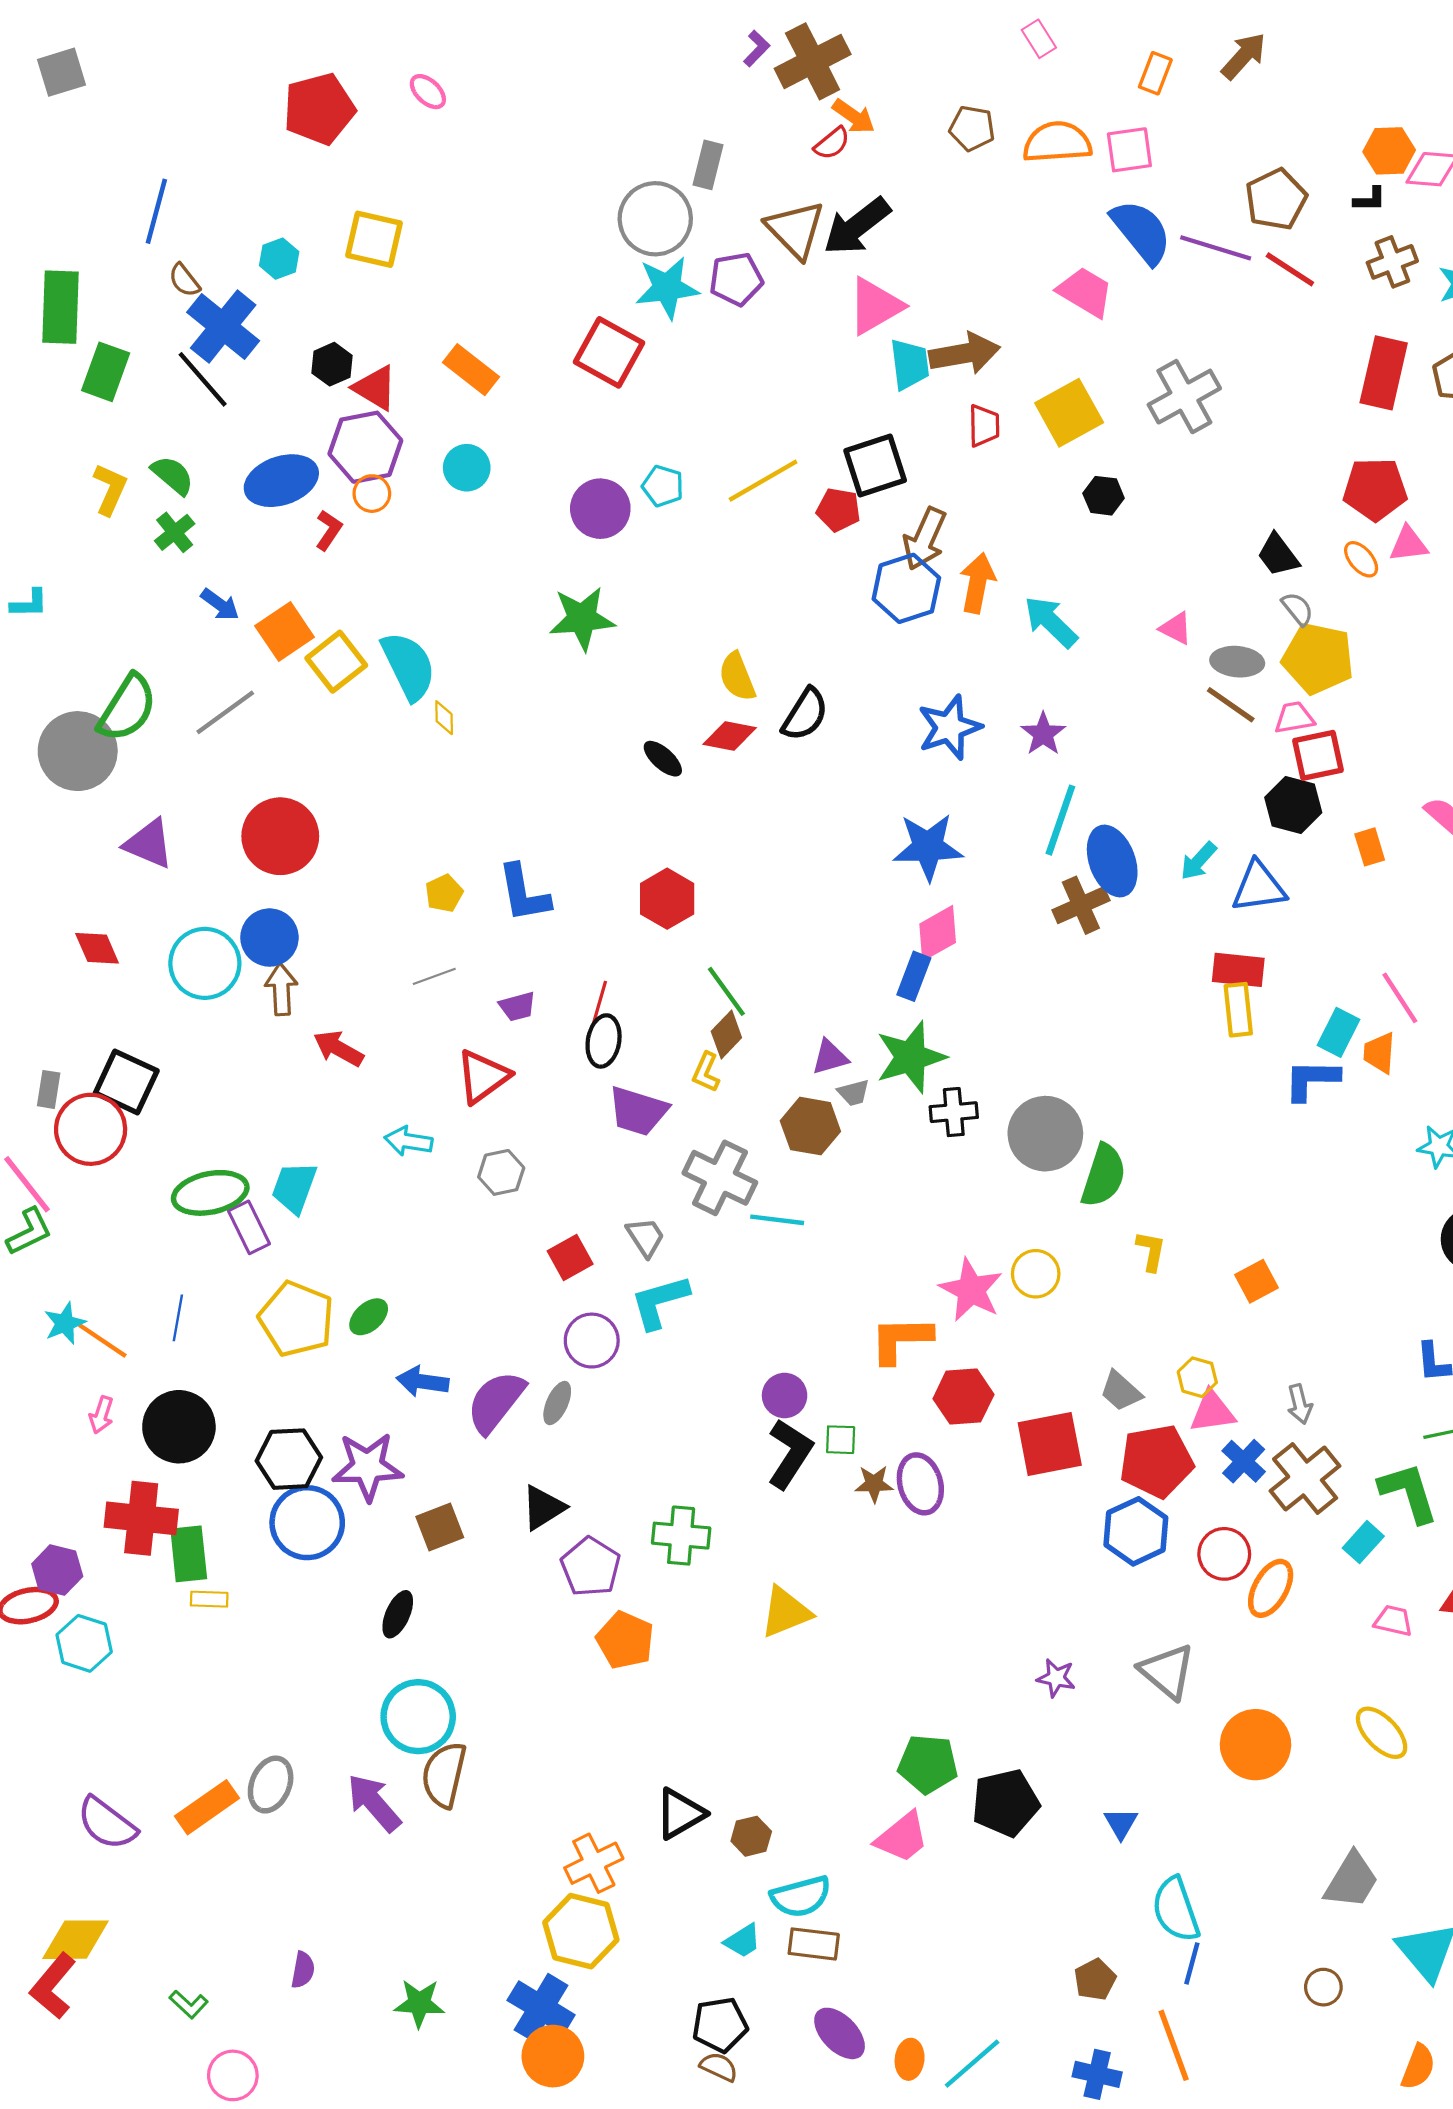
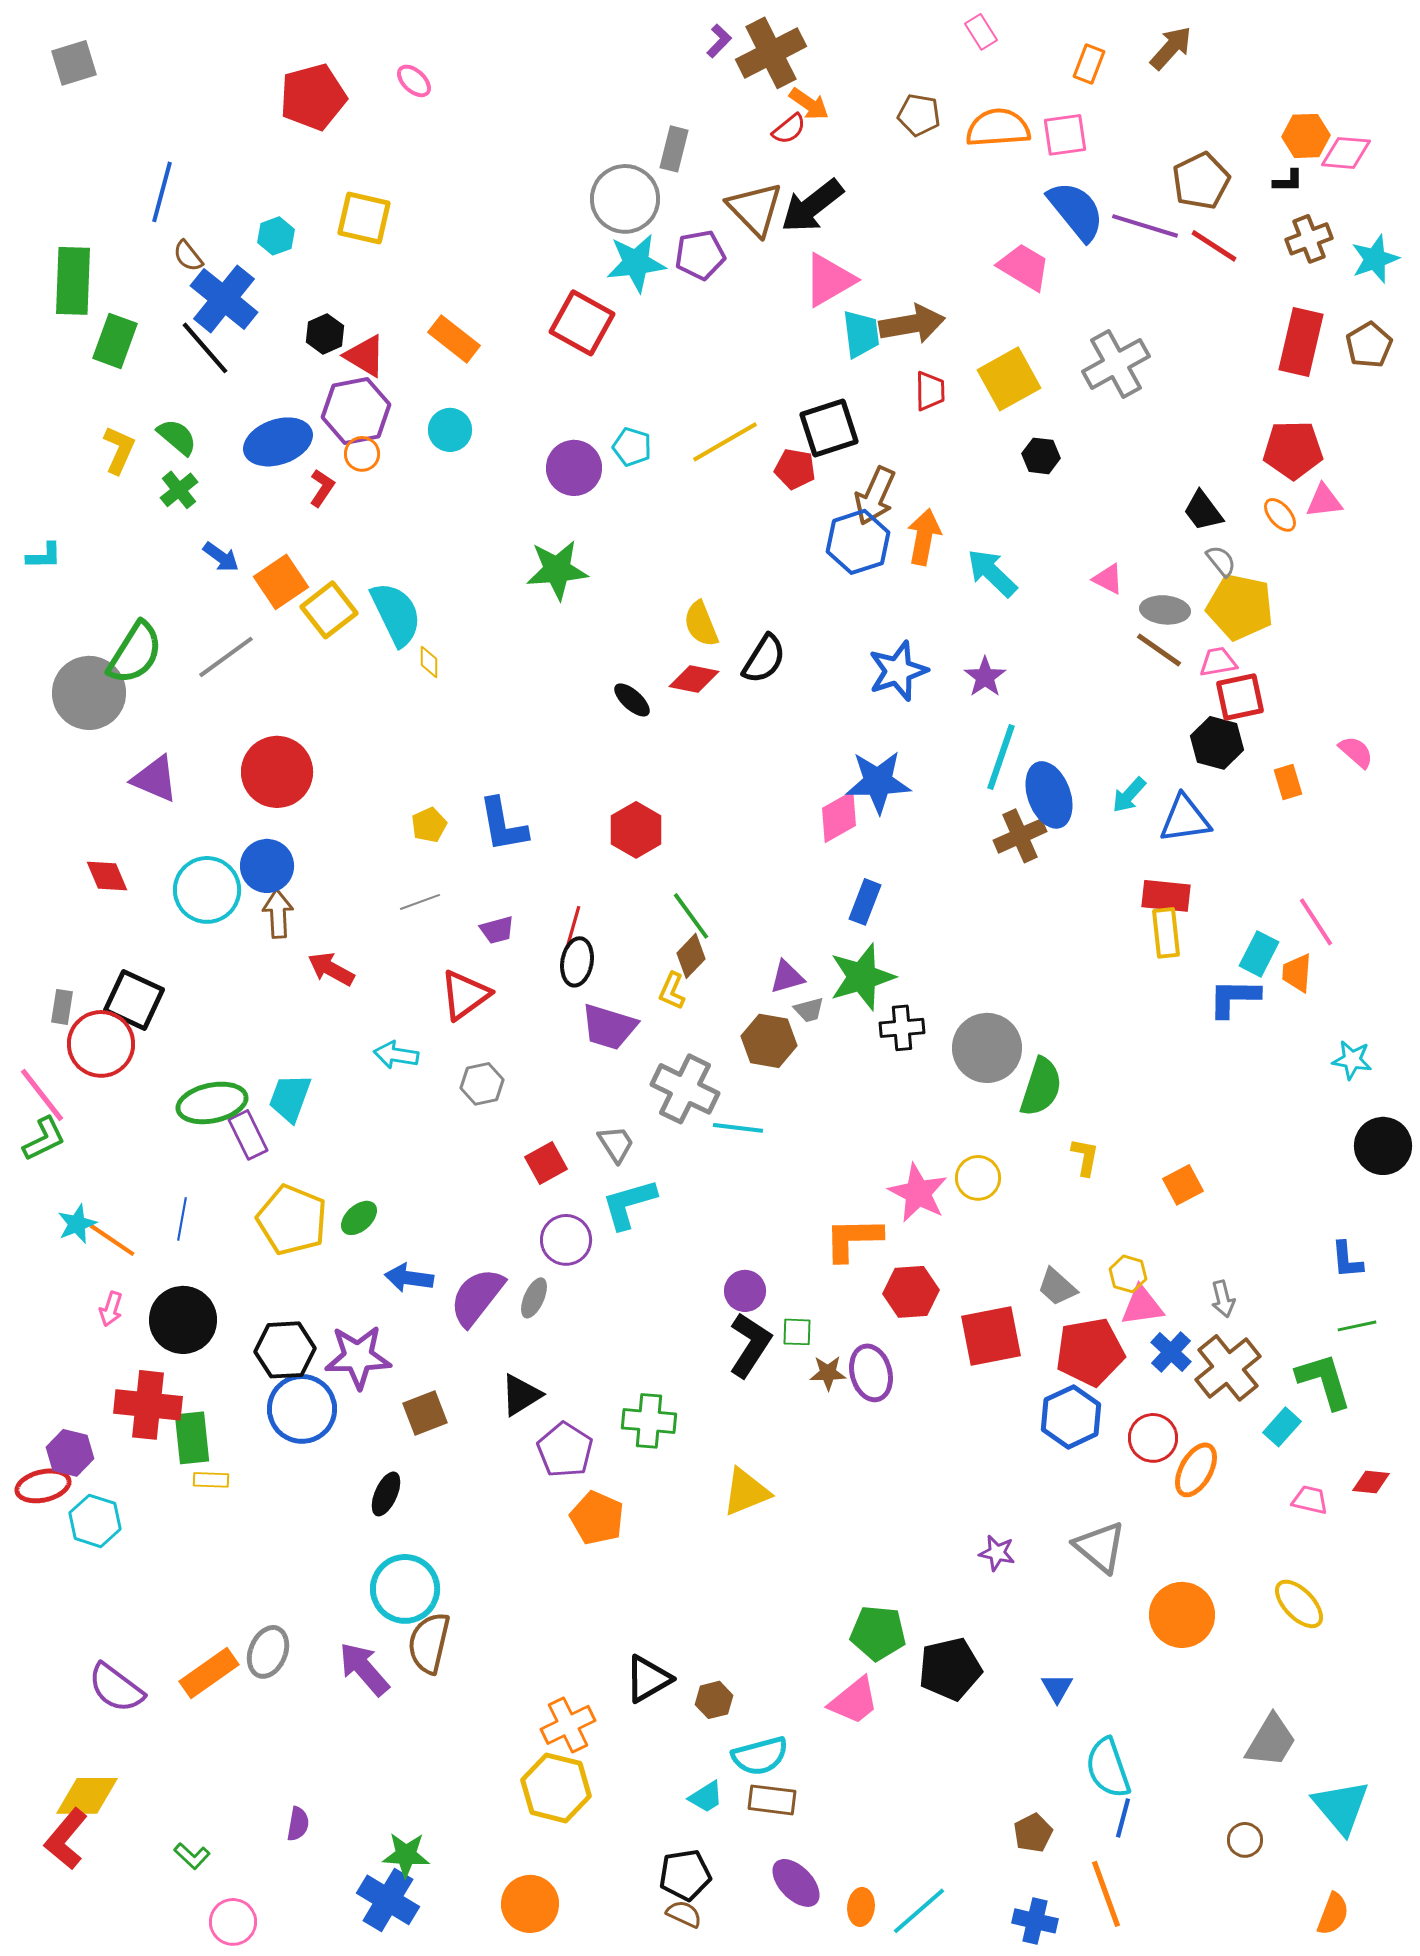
pink diamond: (938, 933) -> (839, 817), moved
blue cross: (541, 2008) -> (388, 1900), moved

